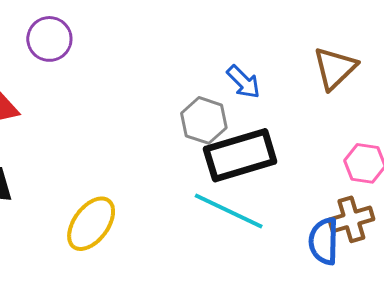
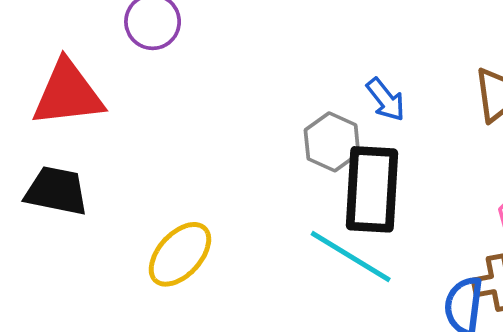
black rectangle: (240, 155) -> (372, 189), turned -76

